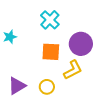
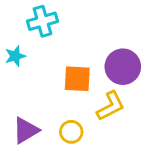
cyan cross: (50, 20) -> (42, 21), moved, turned 30

